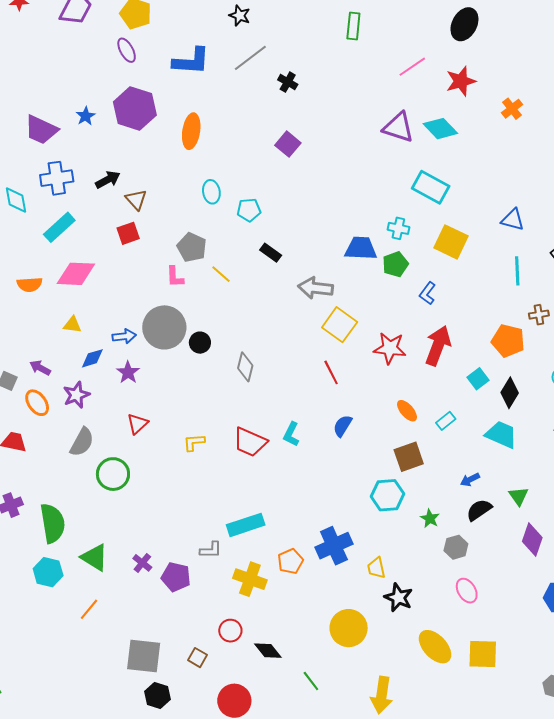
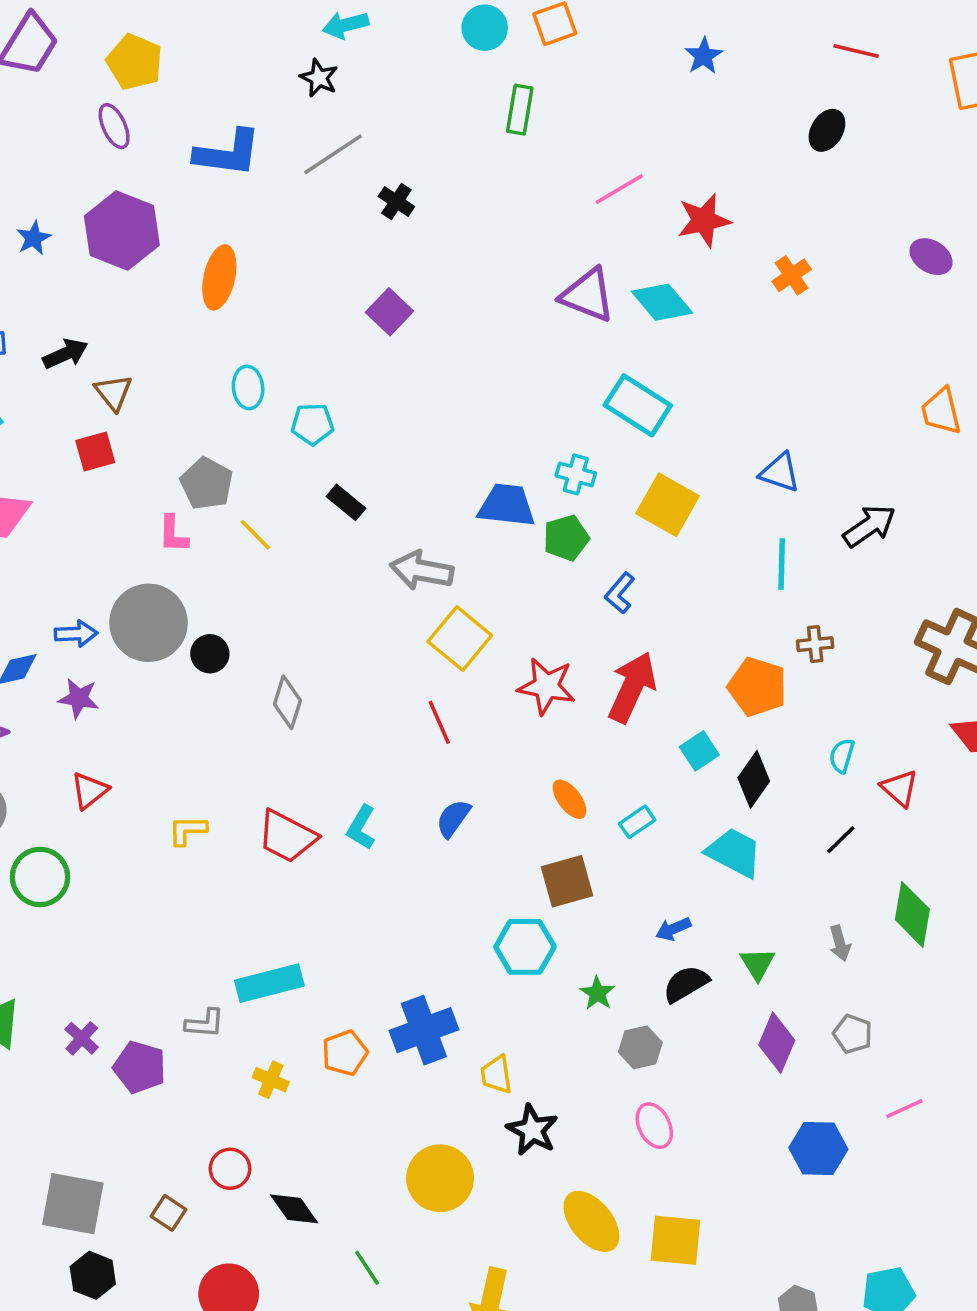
black ellipse: (464, 24) -> (827, 130), moved, size x0.7
purple star: (128, 372) -> (79, 698), turned -30
yellow cross: (250, 579) -> (271, 1080), size x0.6

